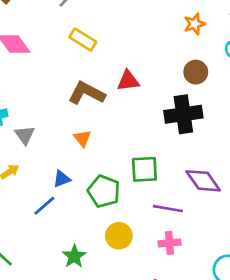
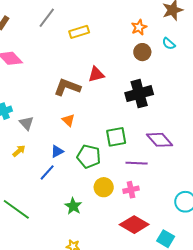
yellow rectangle: (83, 39) -> (79, 32), moved, turned -42
brown circle: (196, 72) -> (142, 52), moved
pink cross: (169, 243) -> (131, 190), moved

